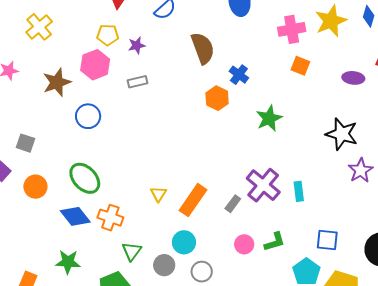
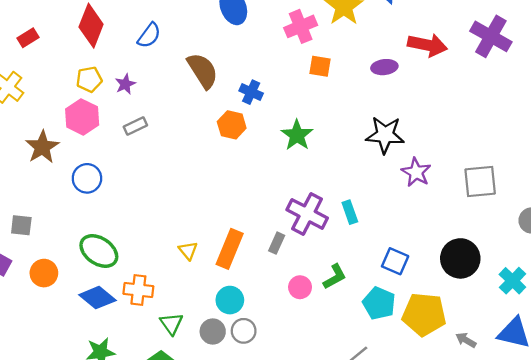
blue square: (327, 240) -> (395, 261), turned 30
gray circle: (202, 272) -> (244, 331), moved

